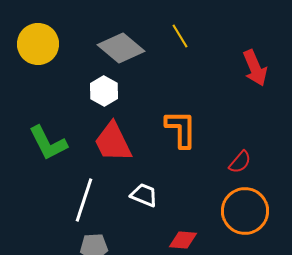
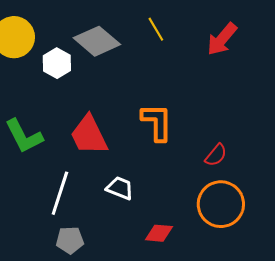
red arrow: (255, 68) -> (222, 39), moved, turned 63
white hexagon: (104, 91) -> (57, 63), moved

